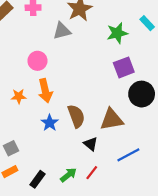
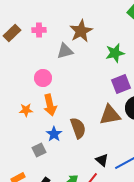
brown triangle: (112, 119) -> (110, 115), moved
black triangle: (91, 144) -> (102, 160), moved
gray square: (11, 148) -> (39, 150), moved

